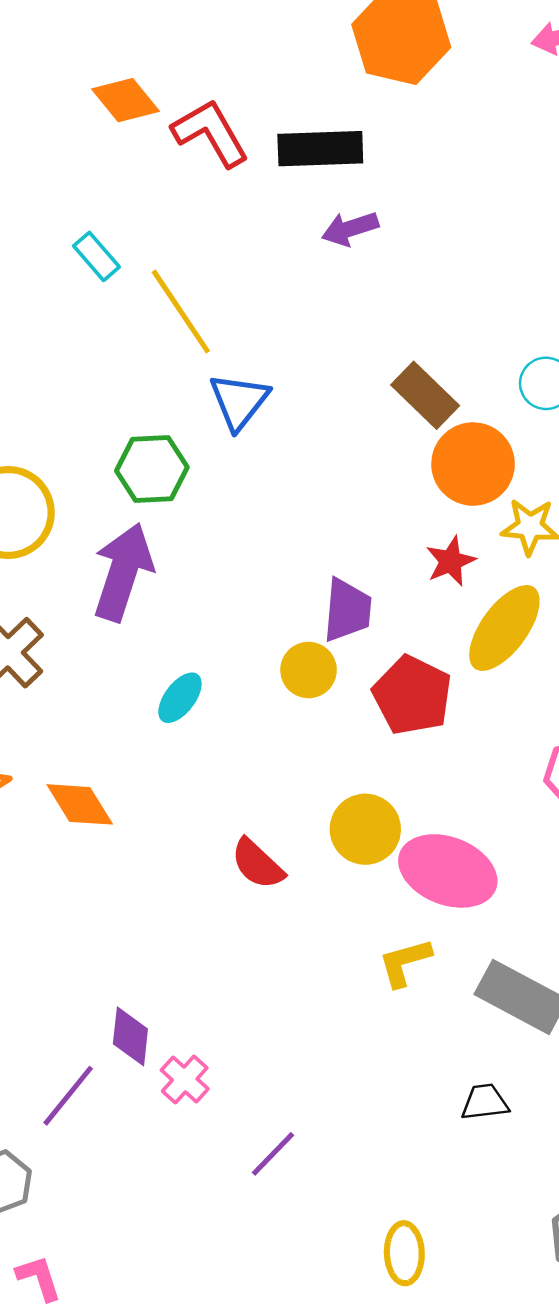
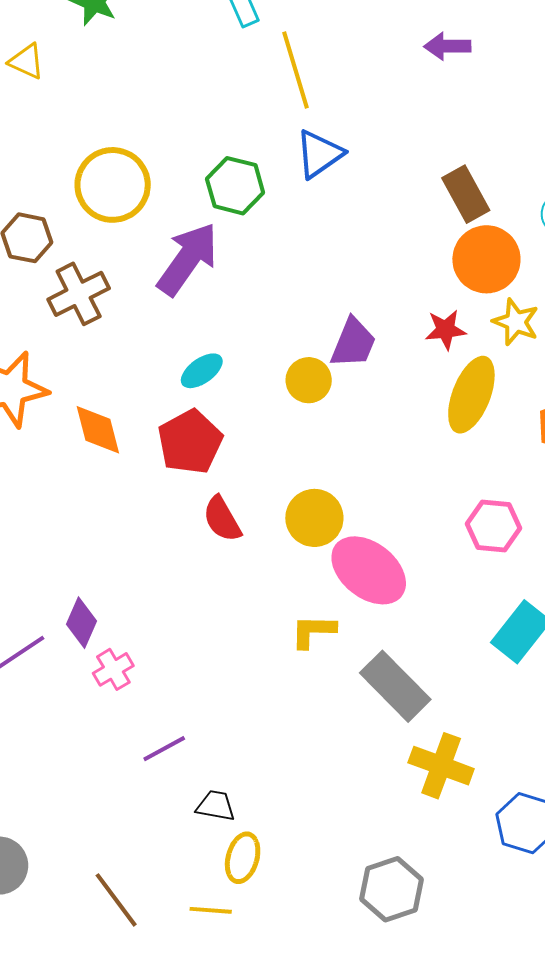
yellow ellipse: (504, 628) -> (471, 395), turned -32
red pentagon: (412, 695) -> (190, 442), moved
black trapezoid: (485, 1102) -> (216, 806), moved

